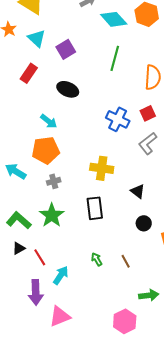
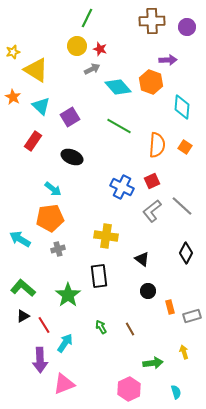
green line: (115, 58) -> (119, 126), turned -75
green star: (52, 215) -> (68, 295), moved

